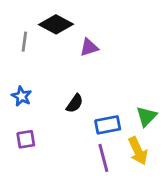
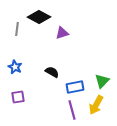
black semicircle: (75, 103) -> (52, 72), turned -96
yellow arrow: (138, 151) -> (96, 105), turned 54

